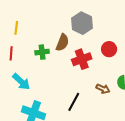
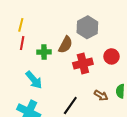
red line: (11, 53) -> (22, 43), moved
cyan arrow: (21, 82) -> (34, 80), moved

